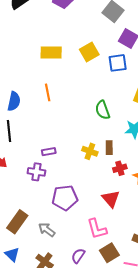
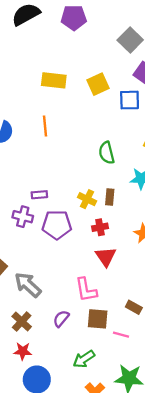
red cross: (120, 168) -> (100, 227), moved
purple pentagon: (65, 198) -> (57, 225), moved
gray arrow: (47, 230) -> (28, 285), size x1.4
brown square: (109, 253) -> (98, 319), turned 30

